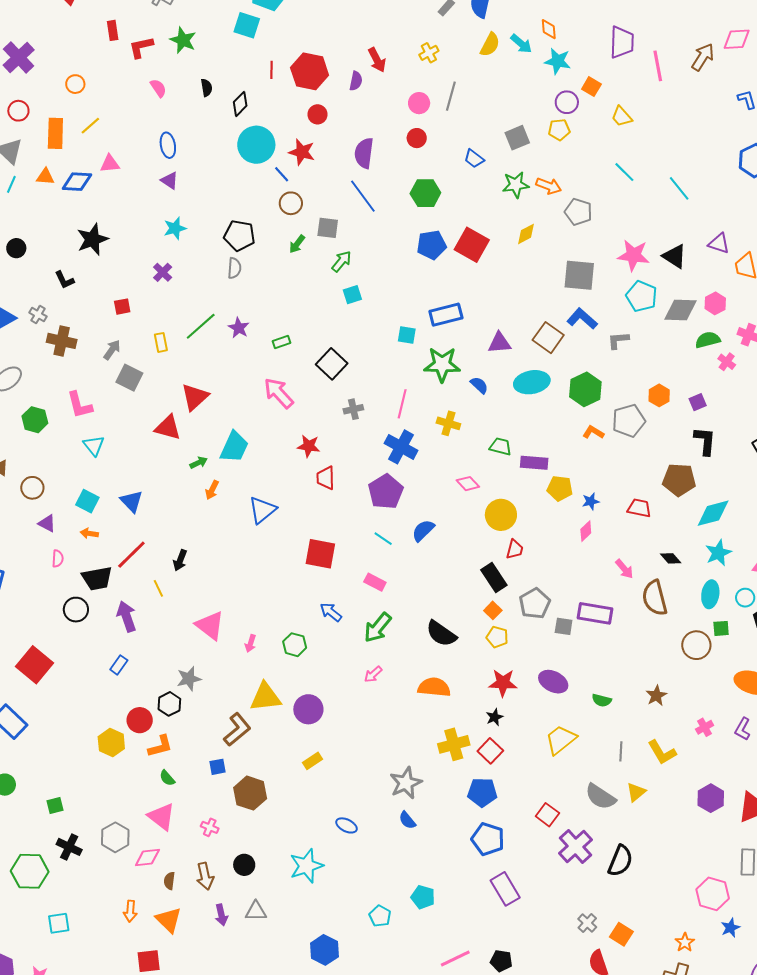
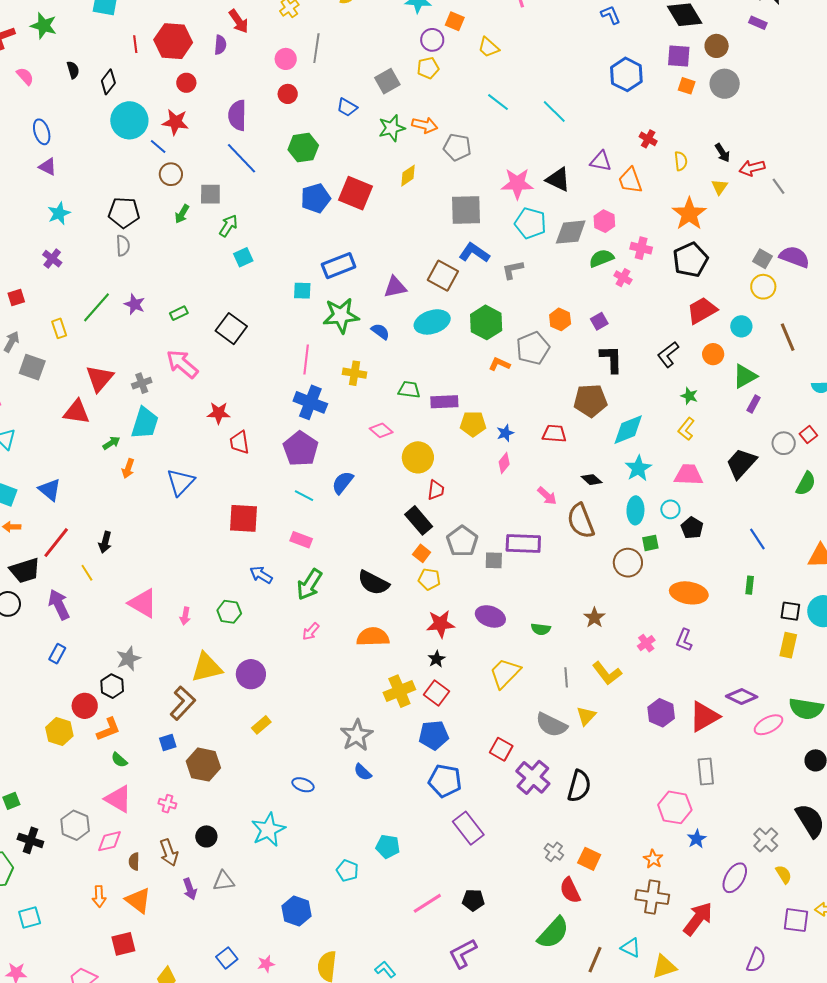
gray cross: (353, 409) -> (142, 383), moved

